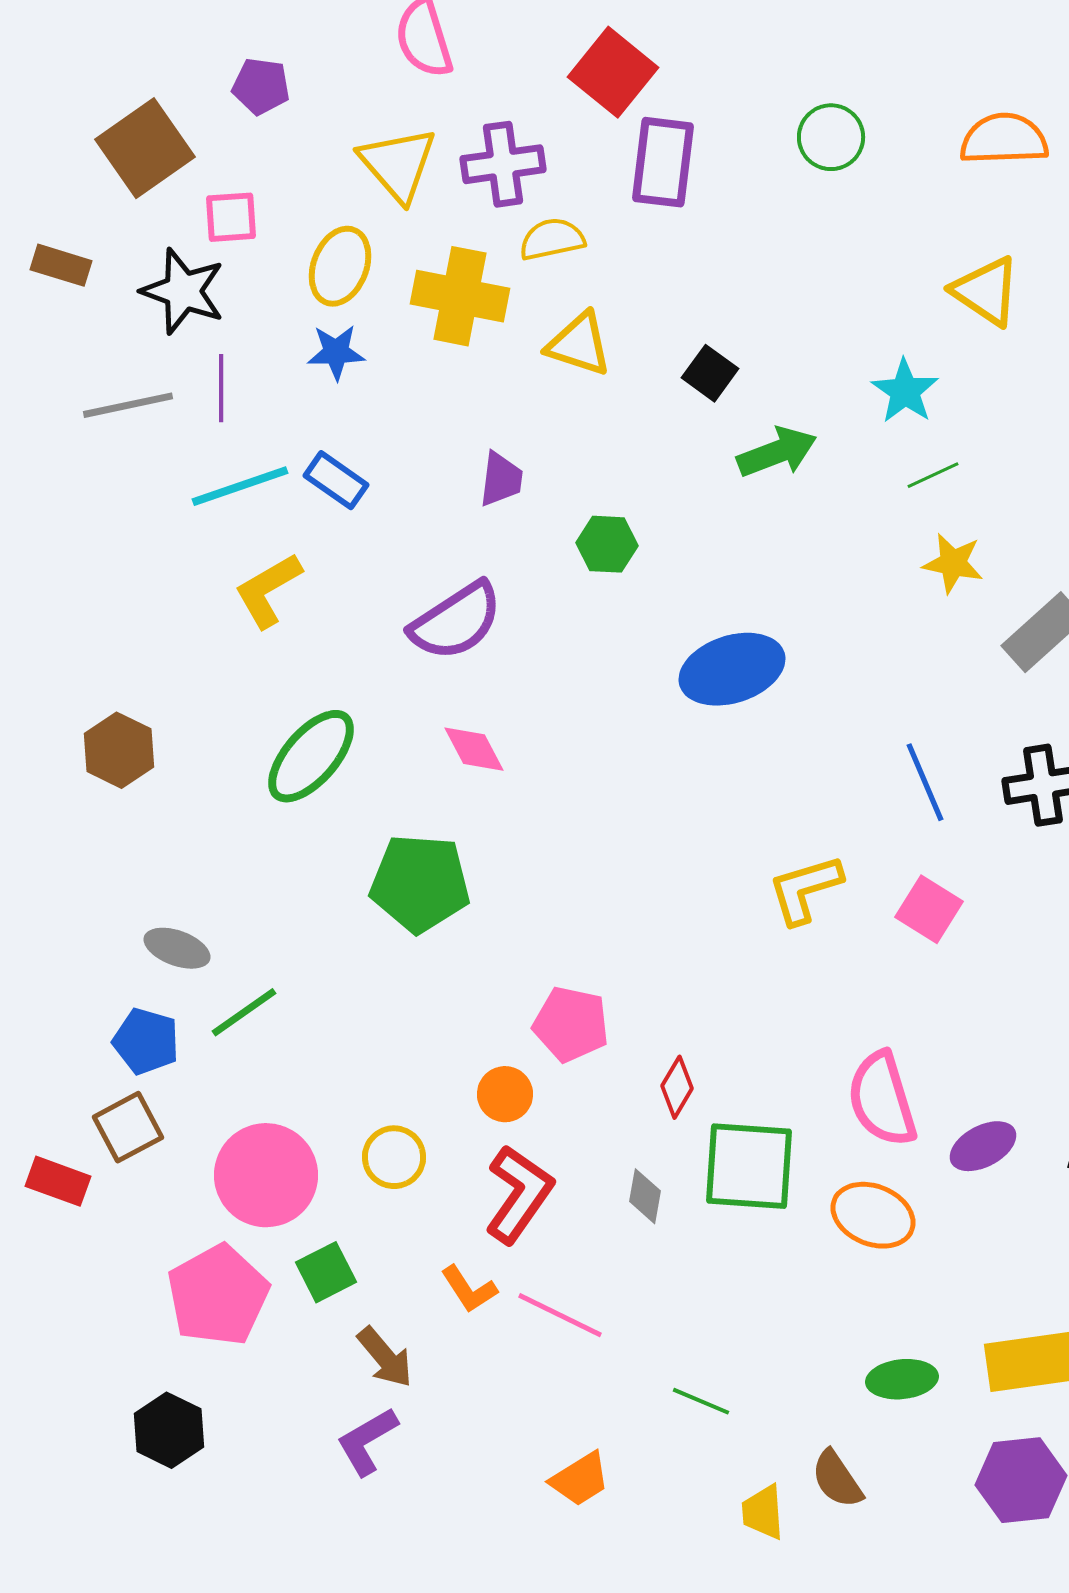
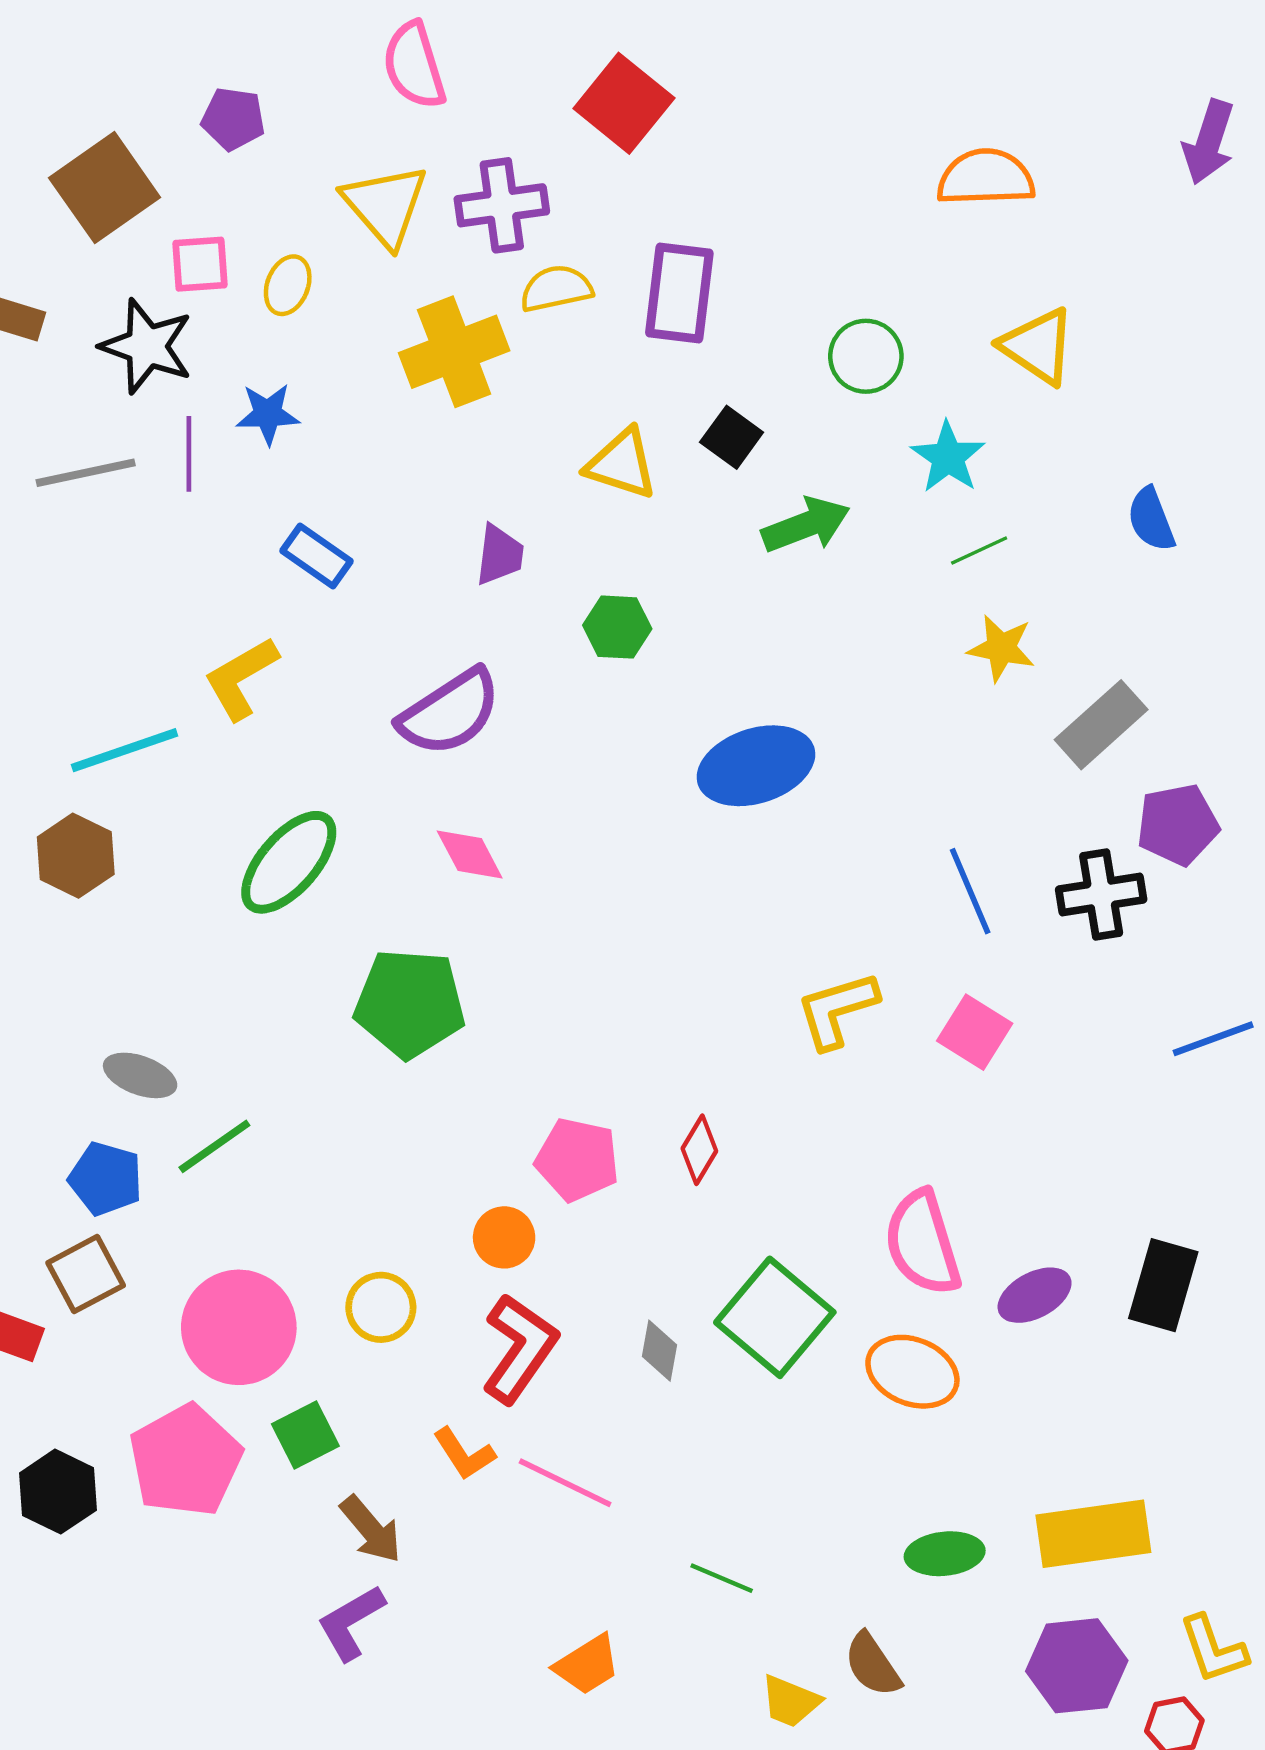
green circle: (831, 137) -> (866, 356), moved
orange semicircle: (1004, 139) -> (986, 178), moved
purple rectangle: (663, 162) -> (679, 293), moved
yellow ellipse: (340, 266) -> (288, 285), moved, size x0.7
yellow cross: (460, 296) -> (454, 352), turned -32
yellow triangle: (579, 344) -> (622, 464), moved
blue star: (336, 352) -> (268, 414), moved
cyan line: (240, 486) -> (125, 750), moved
red diamond: (677, 1087) -> (699, 1150), moved
green square: (749, 1166) -> (775, 1317), turned 36
black hexagon: (169, 1430) -> (58, 1492), moved
yellow trapezoid: (763, 1512) -> (790, 1701), turned -64

